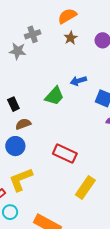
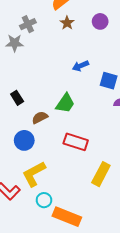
green trapezoid: (54, 96) -> (65, 103), moved
brown semicircle: (23, 124) -> (40, 117), moved
cyan circle: (10, 212) -> (44, 200), moved

